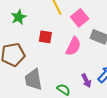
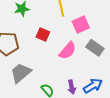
gray trapezoid: (33, 80) -> (21, 73), turned 45

